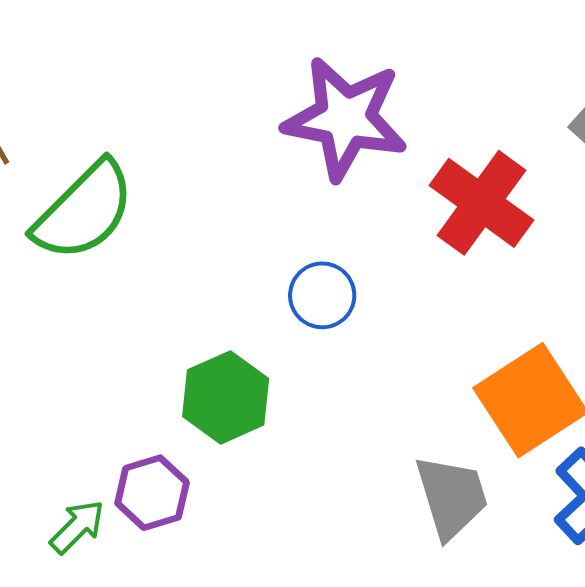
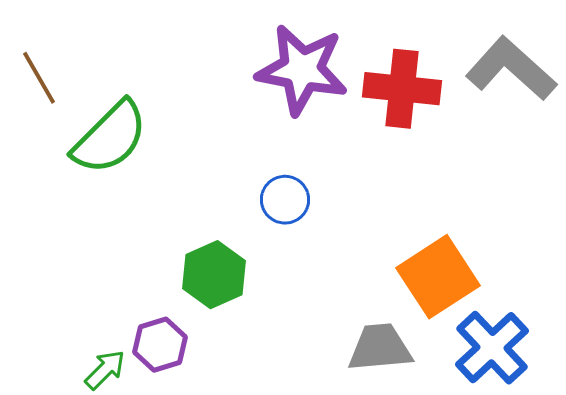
red cross: (481, 203) -> (402, 89), moved, turned -30
gray trapezoid: (452, 497) -> (380, 348), turned -78

